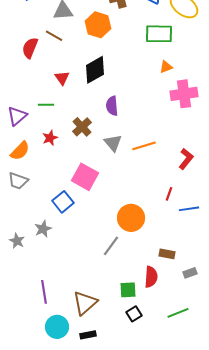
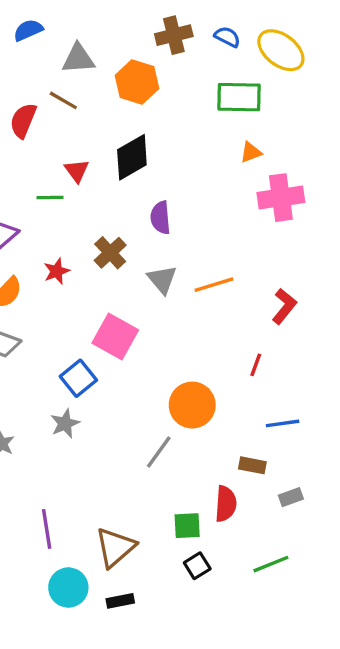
green line: (46, 105) -> (50, 198), moved
blue line: (189, 209) -> (283, 423), moved
gray star: (43, 229) -> (65, 423), moved

